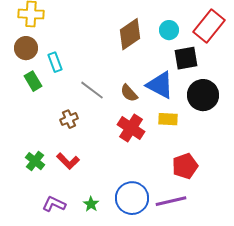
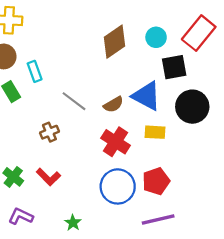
brown semicircle: (129, 93) -> (113, 104), turned -78
red pentagon: (185, 166) -> (156, 181), moved
blue circle: (132, 198) -> (118, 186), moved
purple L-shape: (54, 204) -> (21, 216), moved

